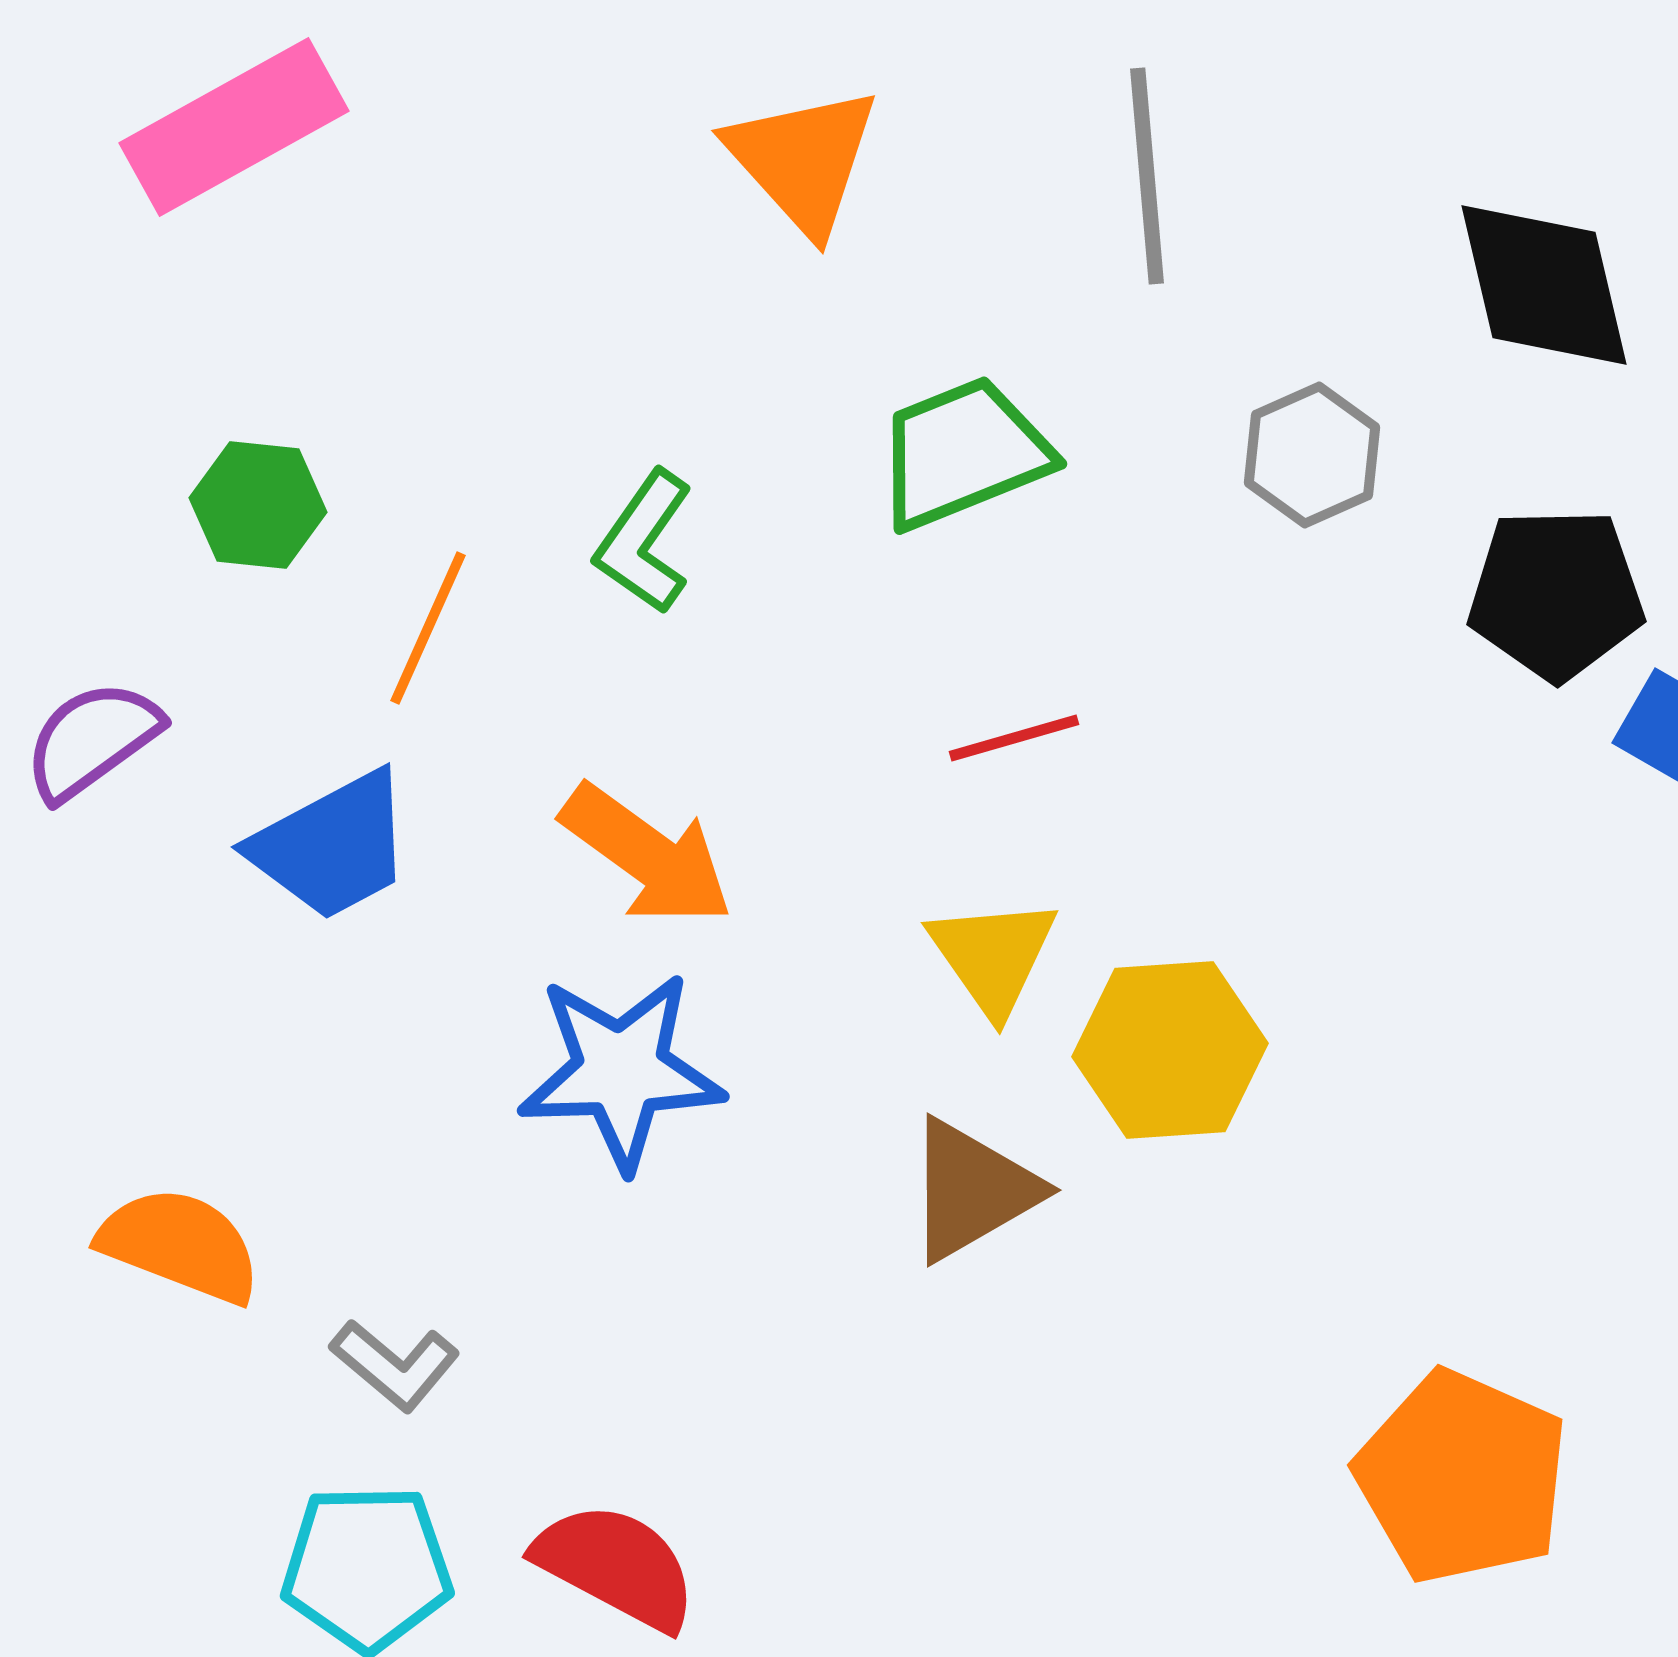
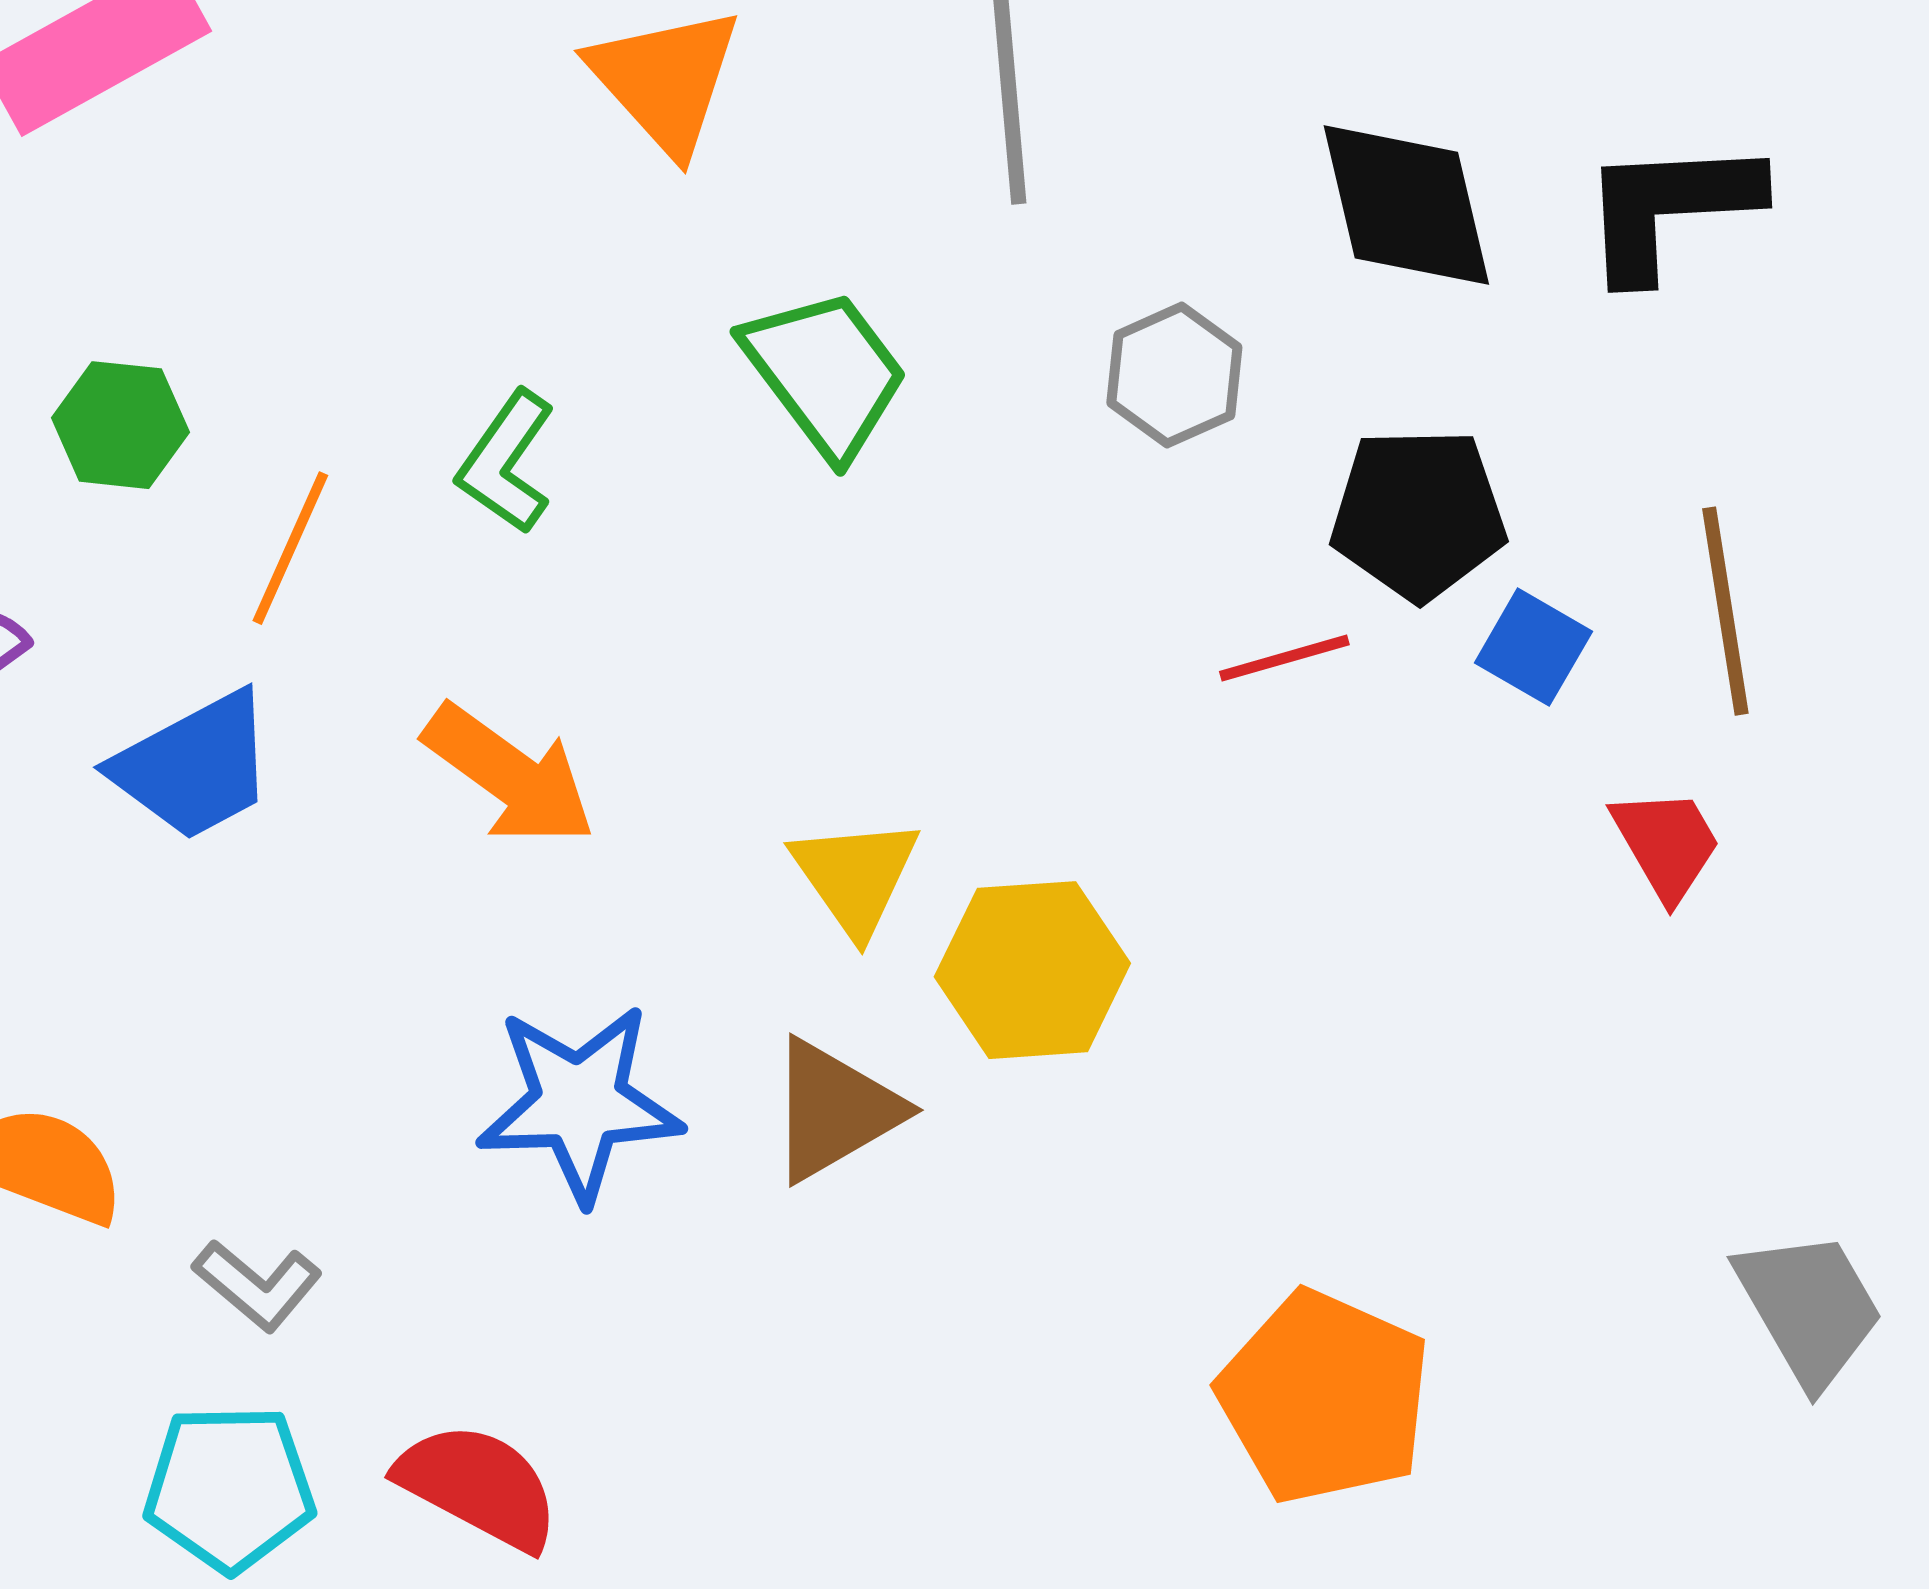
green trapezoid: (963, 453) -> (825, 373), turned 75
red line: (1014, 738) -> (1284, 658), moved
blue star: (621, 1071) -> (579, 1103), moved

